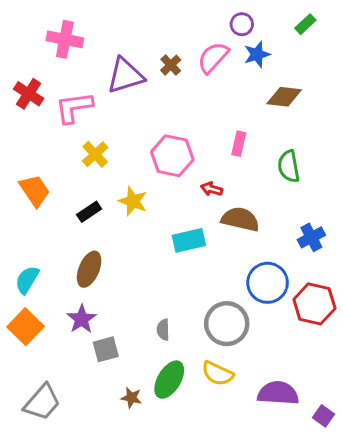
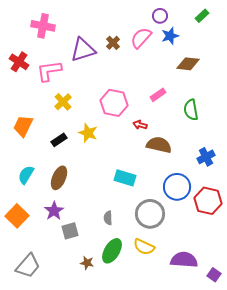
pink rectangle: (239, 144) -> (158, 95), turned 42
orange trapezoid: (35, 191) -> (23, 126), turned -120
cyan rectangle: (189, 240) -> (125, 178), moved, turned 30
cyan semicircle: (27, 280) -> (26, 175), moved

